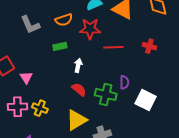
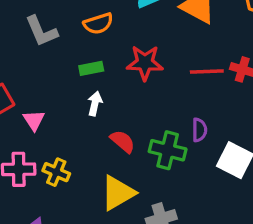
red star: (90, 29) -> (145, 63), moved
red line: (113, 47) -> (207, 71), moved
white arrow: (78, 65) -> (95, 104), moved

